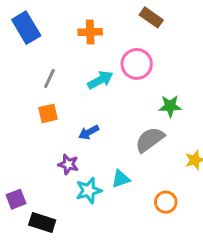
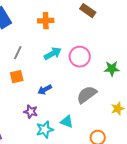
pink circle: (137, 64) -> (80, 57), moved
green star: (170, 106) -> (112, 69), moved
cyan triangle: (121, 179) -> (67, 122), turned 40

